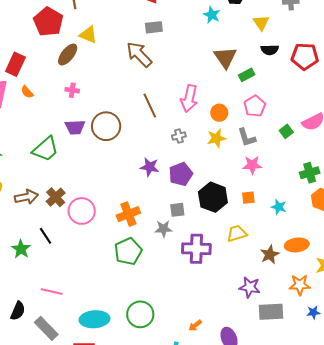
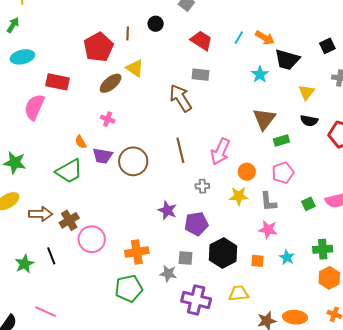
red rectangle: (15, 64) -> (57, 82), turned 65
orange semicircle: (27, 92) -> (81, 142), moved
cyan star: (279, 207) -> (287, 257), moved

